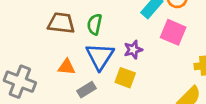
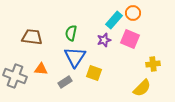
brown trapezoid: (61, 23) -> (32, 37), moved
purple star: (133, 50) -> (104, 40), moved
orange triangle: (67, 67) -> (41, 69), moved

